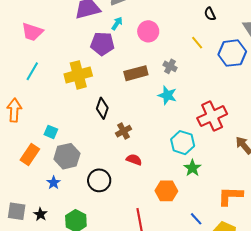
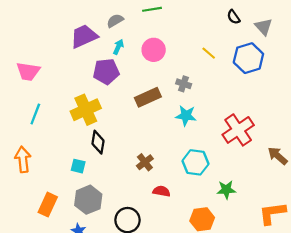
black semicircle: (210, 14) -> (234, 17), moved
black diamond: (102, 108) -> (98, 142), moved
cyan square: (51, 132) -> (78, 166), moved
cyan hexagon: (183, 143) -> (195, 162), moved
green star: (192, 168) -> (226, 190), turned -30

